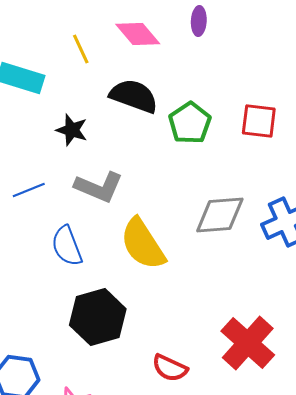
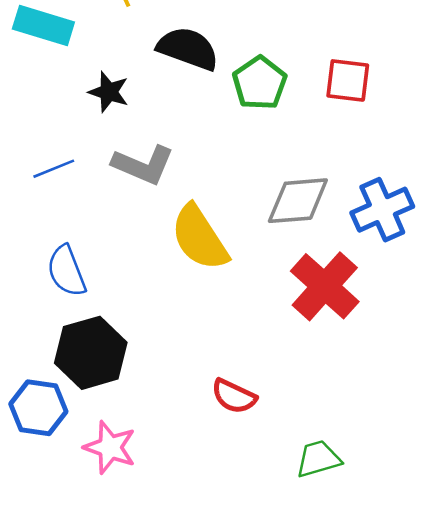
blue semicircle: (67, 246) -> (66, 271), moved
black hexagon: (98, 317) -> (91, 353), moved
red cross: (248, 343) -> (325, 286), moved

